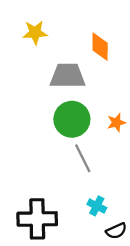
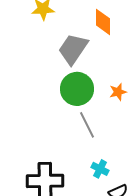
gray trapezoid: (68, 76) -> (73, 49), turned -56

